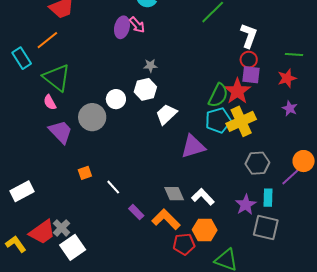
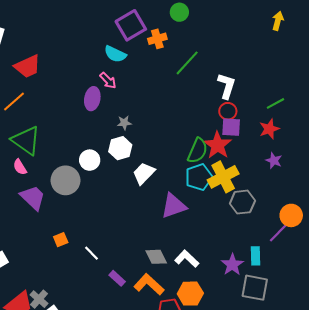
purple ellipse: (122, 27) -> (92, 99), moved
green line: (294, 55) -> (275, 103), turned -30
gray hexagon: (257, 163) -> (242, 202), moved

